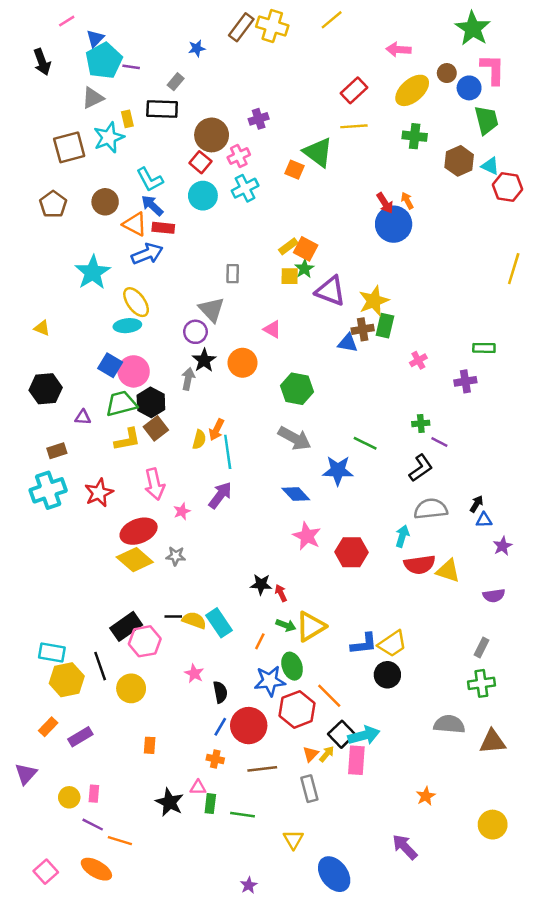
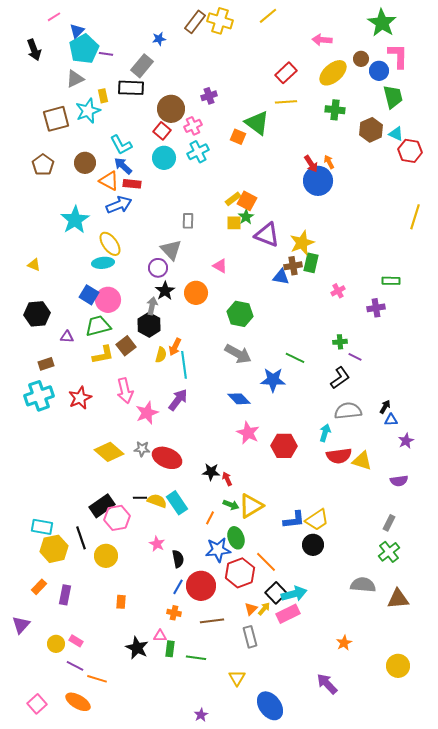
gray rectangle: (176, 82) -> (142, 66), size x1.6
black hexagon: (151, 402) -> (149, 325), moved
pink star: (182, 511) -> (147, 413), size x1.6
red ellipse: (139, 531) -> (167, 458), moved, turned 44
green cross: (481, 683) -> (389, 552), turned -30
purple rectangle: (80, 737) -> (65, 595), turned -48
pink rectangle: (356, 760) -> (288, 614), turned 60
pink rectangle: (94, 794) -> (76, 641), turned -64

